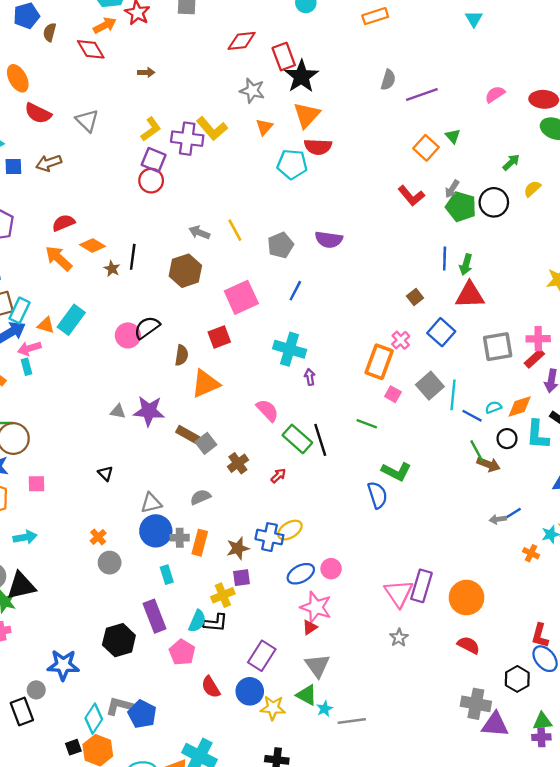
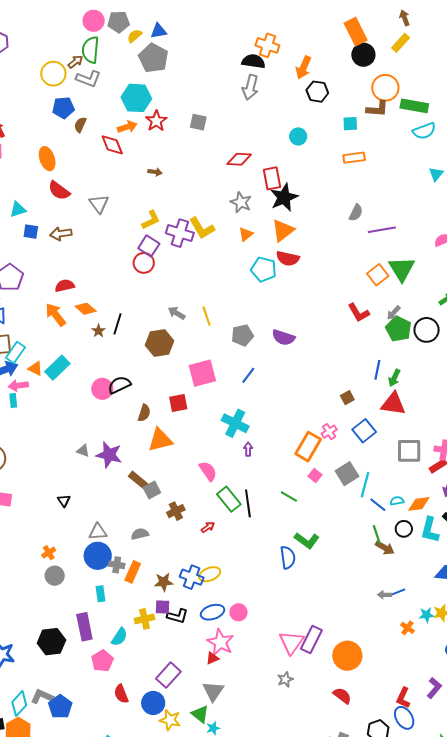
green triangle: (453, 136) -> (402, 269), size x2.0
black L-shape: (216, 623) -> (178, 616), moved

